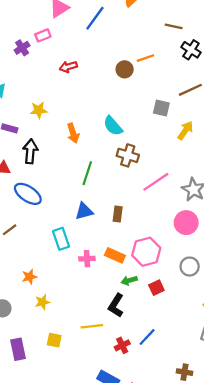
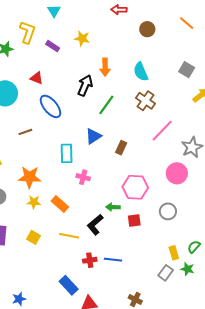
orange line: (146, 58) -> (187, 23), turned 42
brown circle: (125, 69) -> (147, 29), moved
black arrow: (30, 151) -> (85, 85), moved
pink line: (156, 182) -> (162, 131), turned -30
blue triangle: (84, 211) -> (93, 136), turned -36
orange rectangle: (115, 255) -> (60, 204), moved
orange star: (29, 277) -> (30, 177), size x1.6
blue line: (147, 337) -> (113, 260), turned 36

